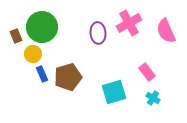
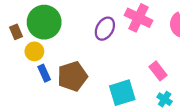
pink cross: (129, 23) -> (139, 18), turned -35
purple ellipse: (98, 33) -> (105, 29), turned 35

